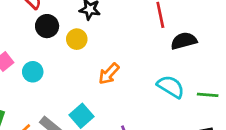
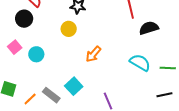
black circle: (47, 26) -> (24, 19), moved

